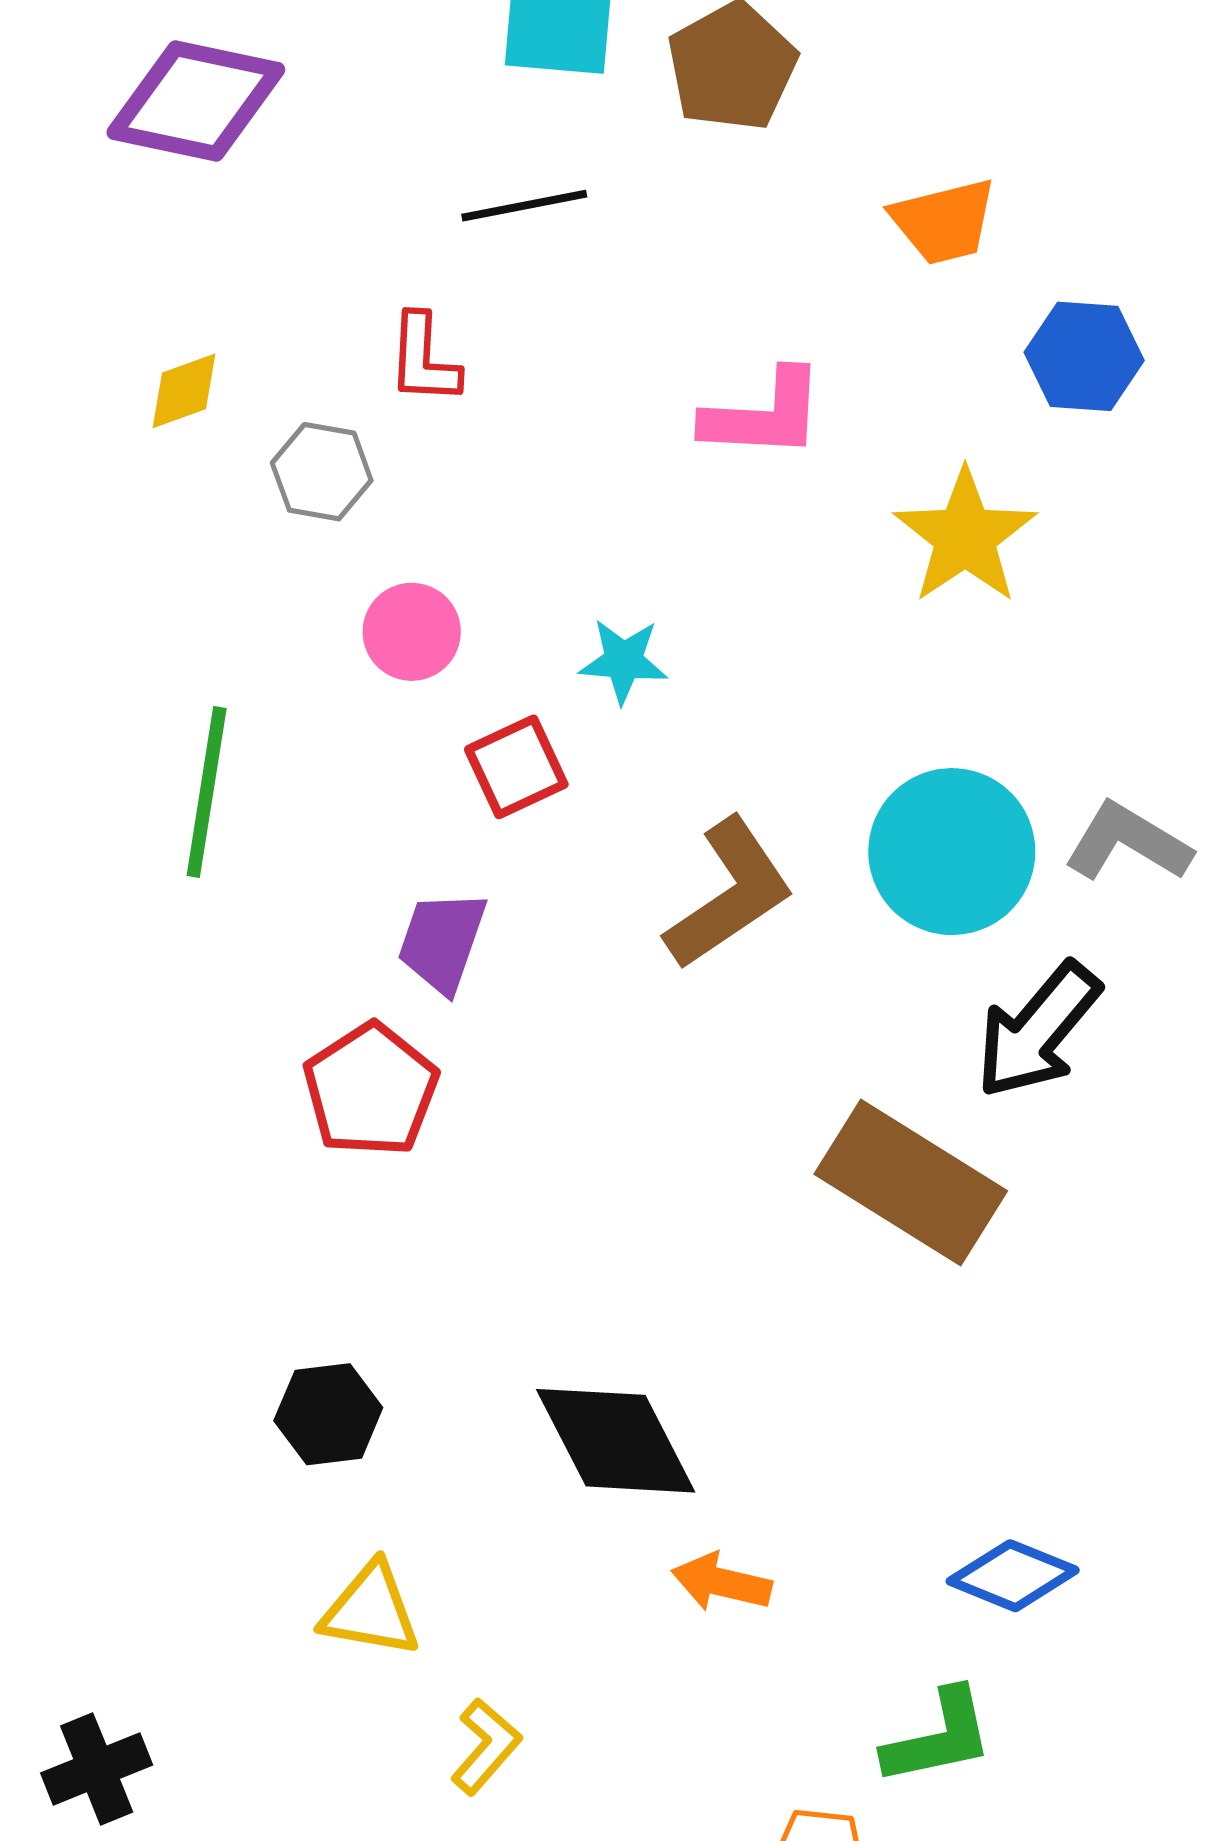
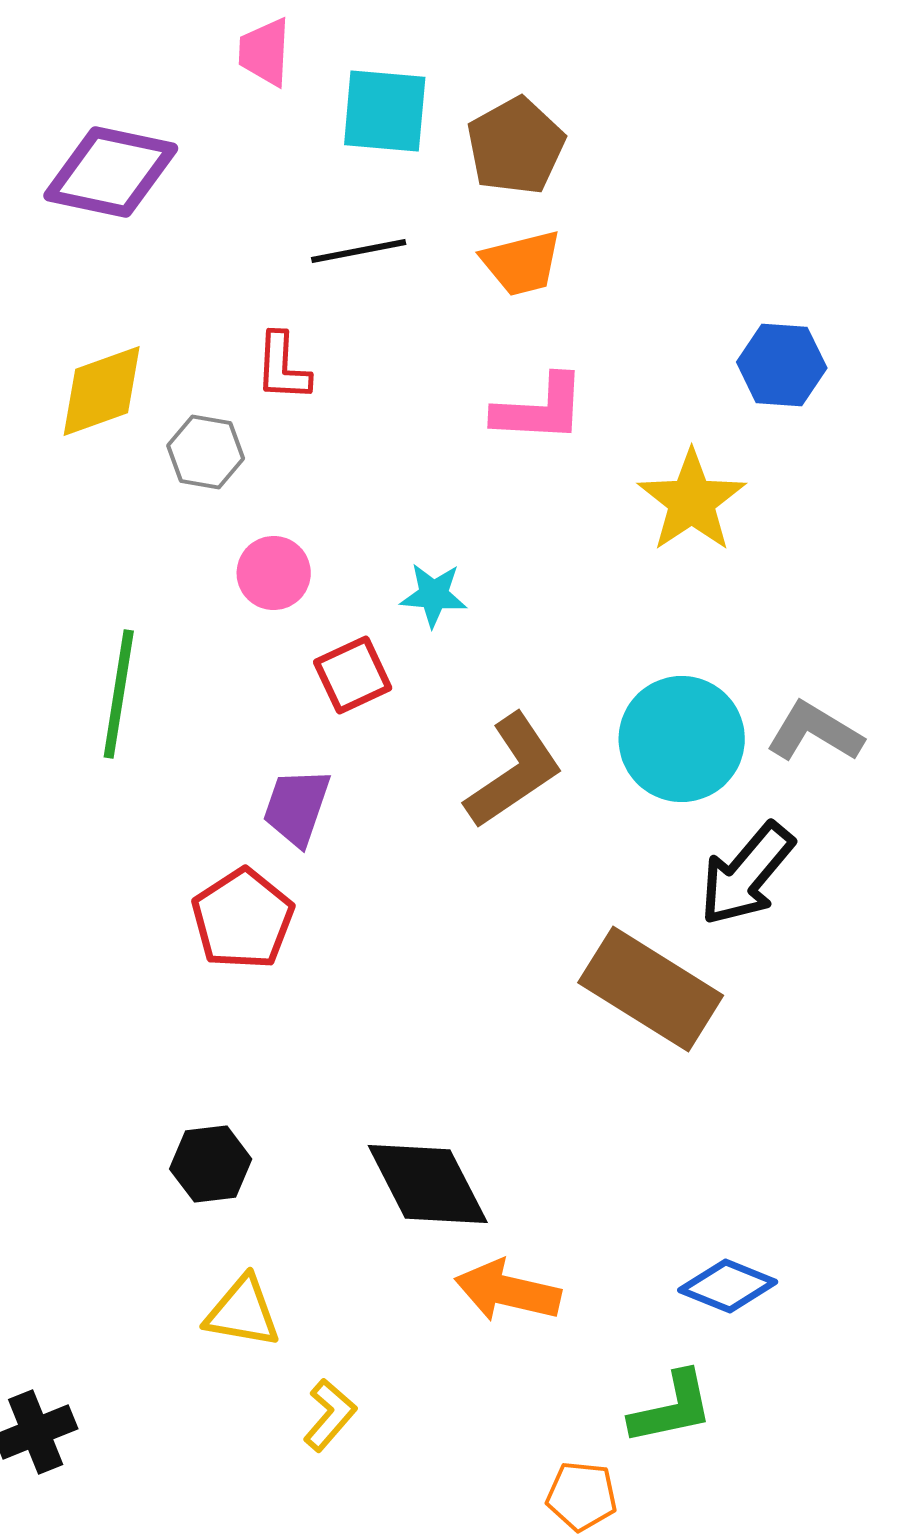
orange trapezoid: (944, 221) -> (522, 263), moved
yellow diamond: (184, 391) -> (102, 391), size x1.6
orange arrow: (721, 1582) -> (508, 1291), size x1.4

